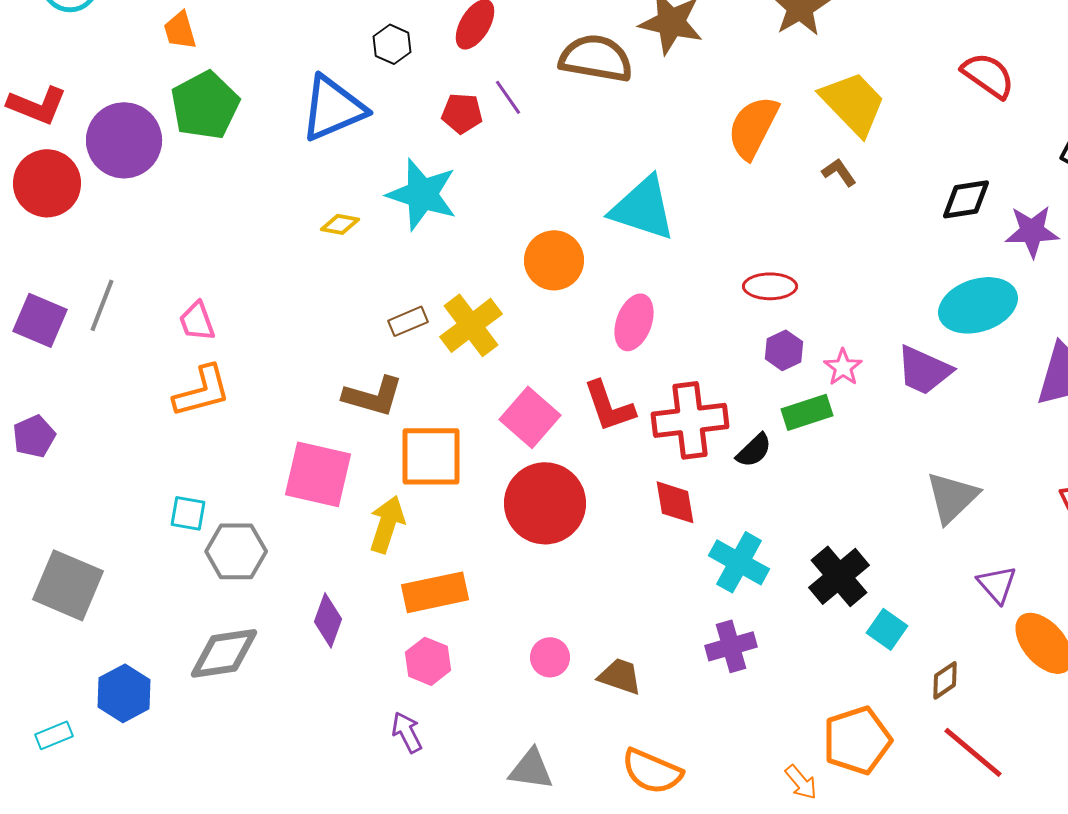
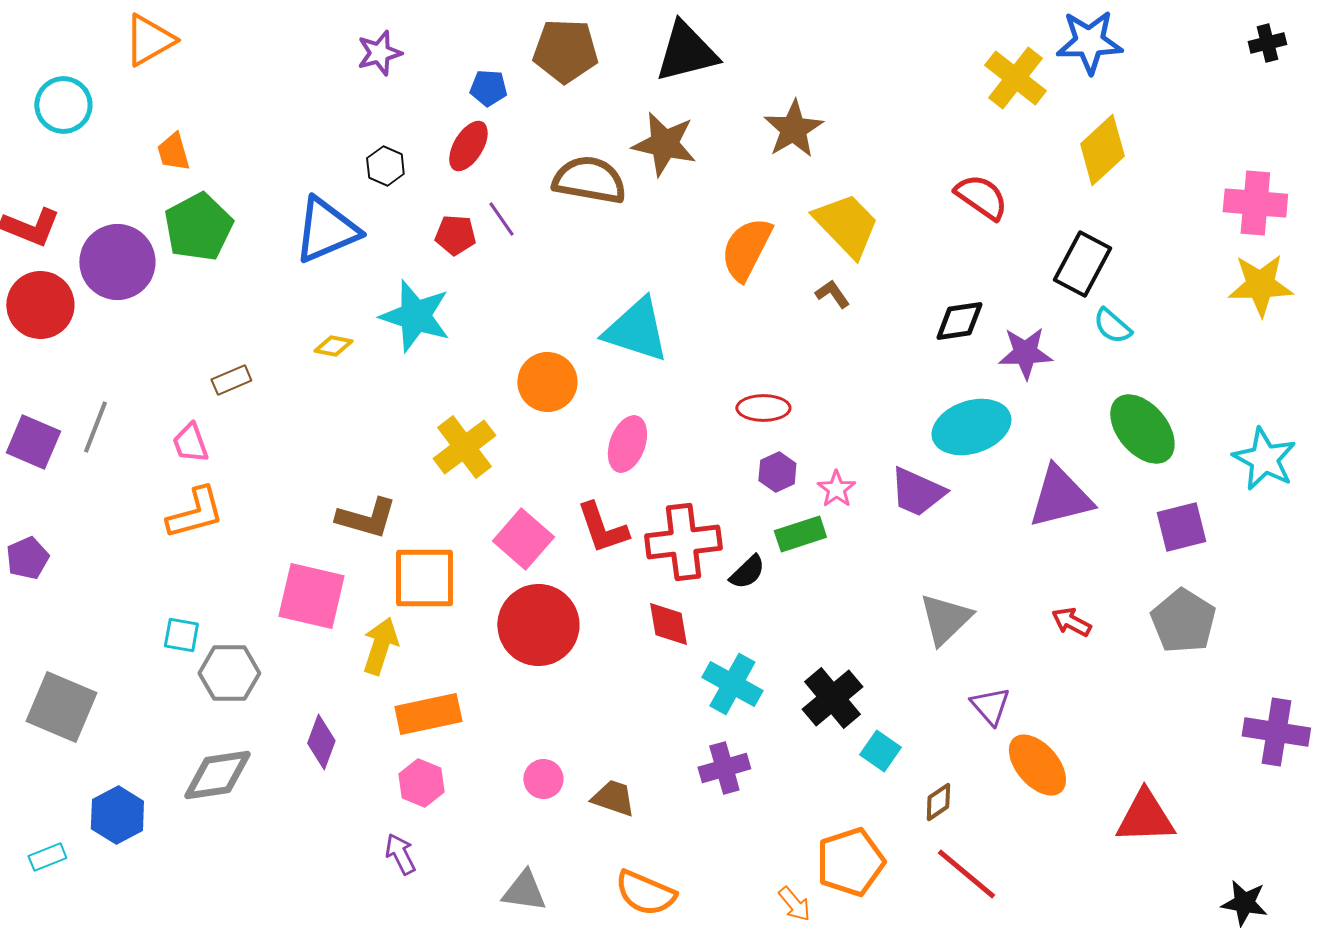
brown rectangle: (408, 321) -> (231, 380), moved

